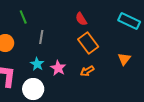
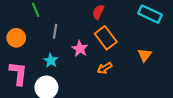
red semicircle: (81, 19) -> (98, 12), turned 56
pink star: (58, 68) -> (80, 49), moved

